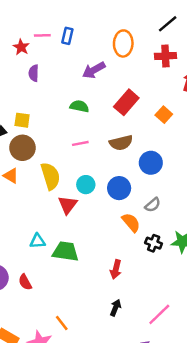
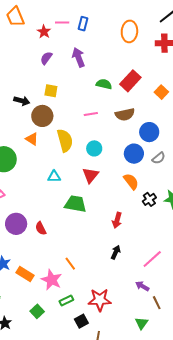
purple arrow: (94, 70) -> (79, 57), moved, turned 96
purple semicircle: (34, 73) -> (46, 58), moved, turned 32
green semicircle: (79, 106) -> (104, 84), moved
yellow square: (22, 120) -> (51, 91), moved
blue circle: (119, 188) -> (134, 154), moved
red triangle: (68, 205) -> (90, 175), moved
gray semicircle: (153, 205) -> (159, 158), moved
cyan triangle: (38, 241) -> (54, 176), moved
black cross: (154, 243) -> (149, 199), turned 32

